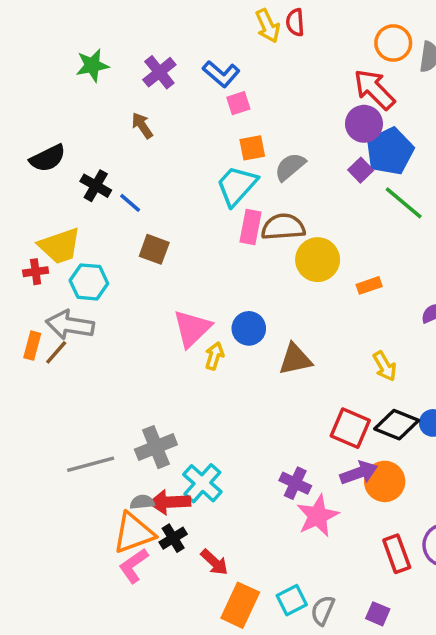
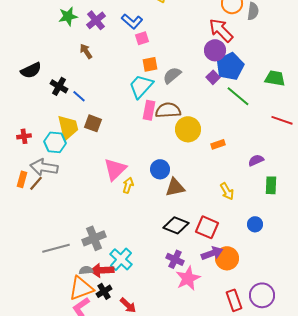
green star: (92, 65) -> (68, 16), moved
yellow trapezoid: (60, 246) -> (68, 127), moved, turned -84
blue circle: (249, 328) -> (160, 169), moved
black diamond: (397, 425) -> (176, 225), moved

